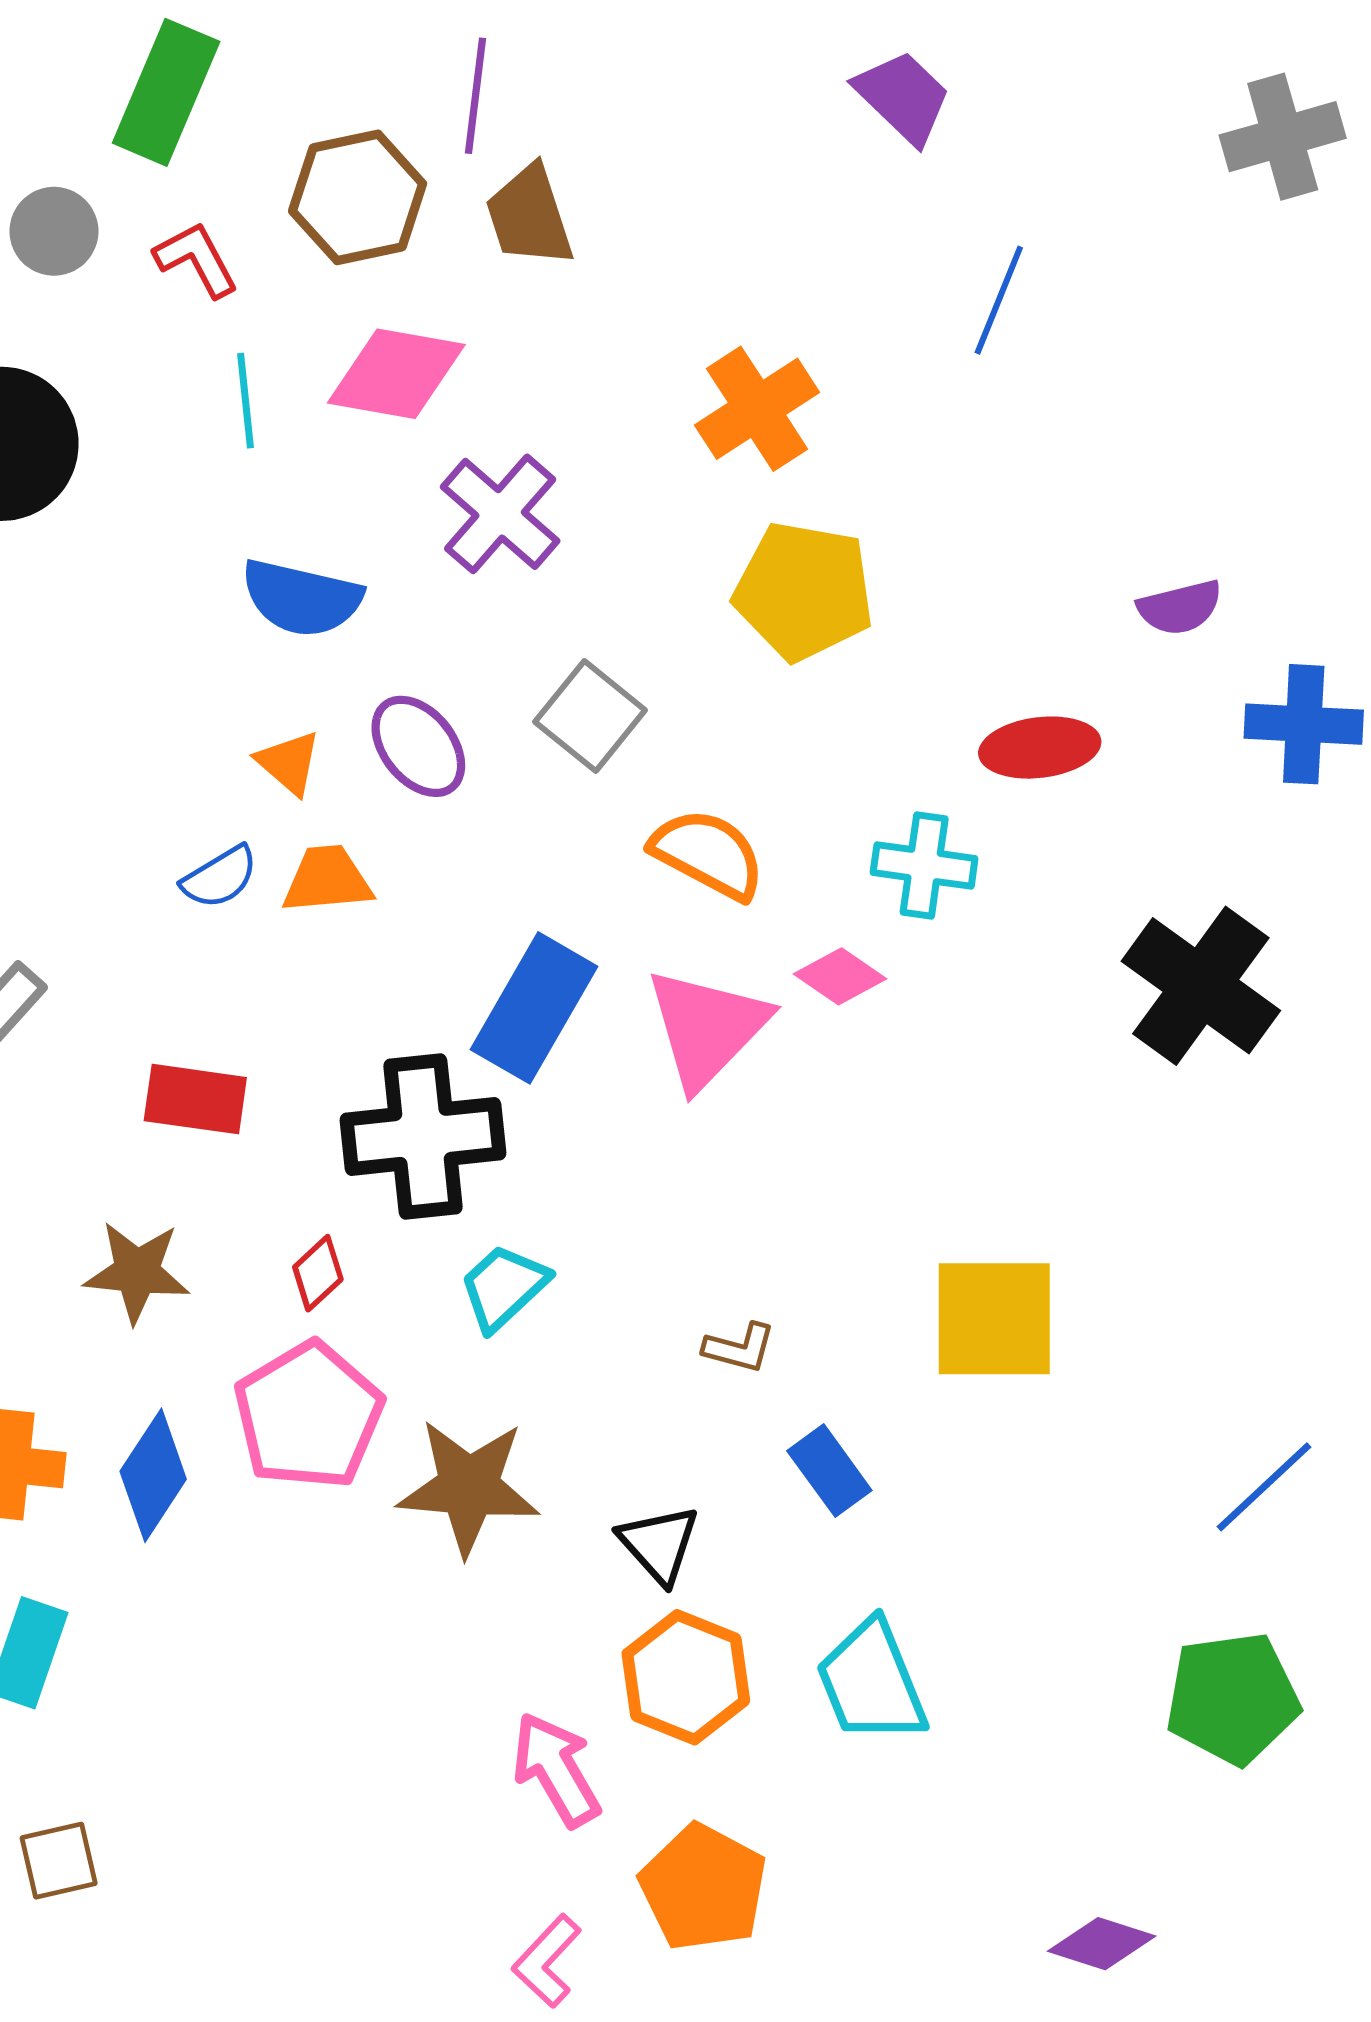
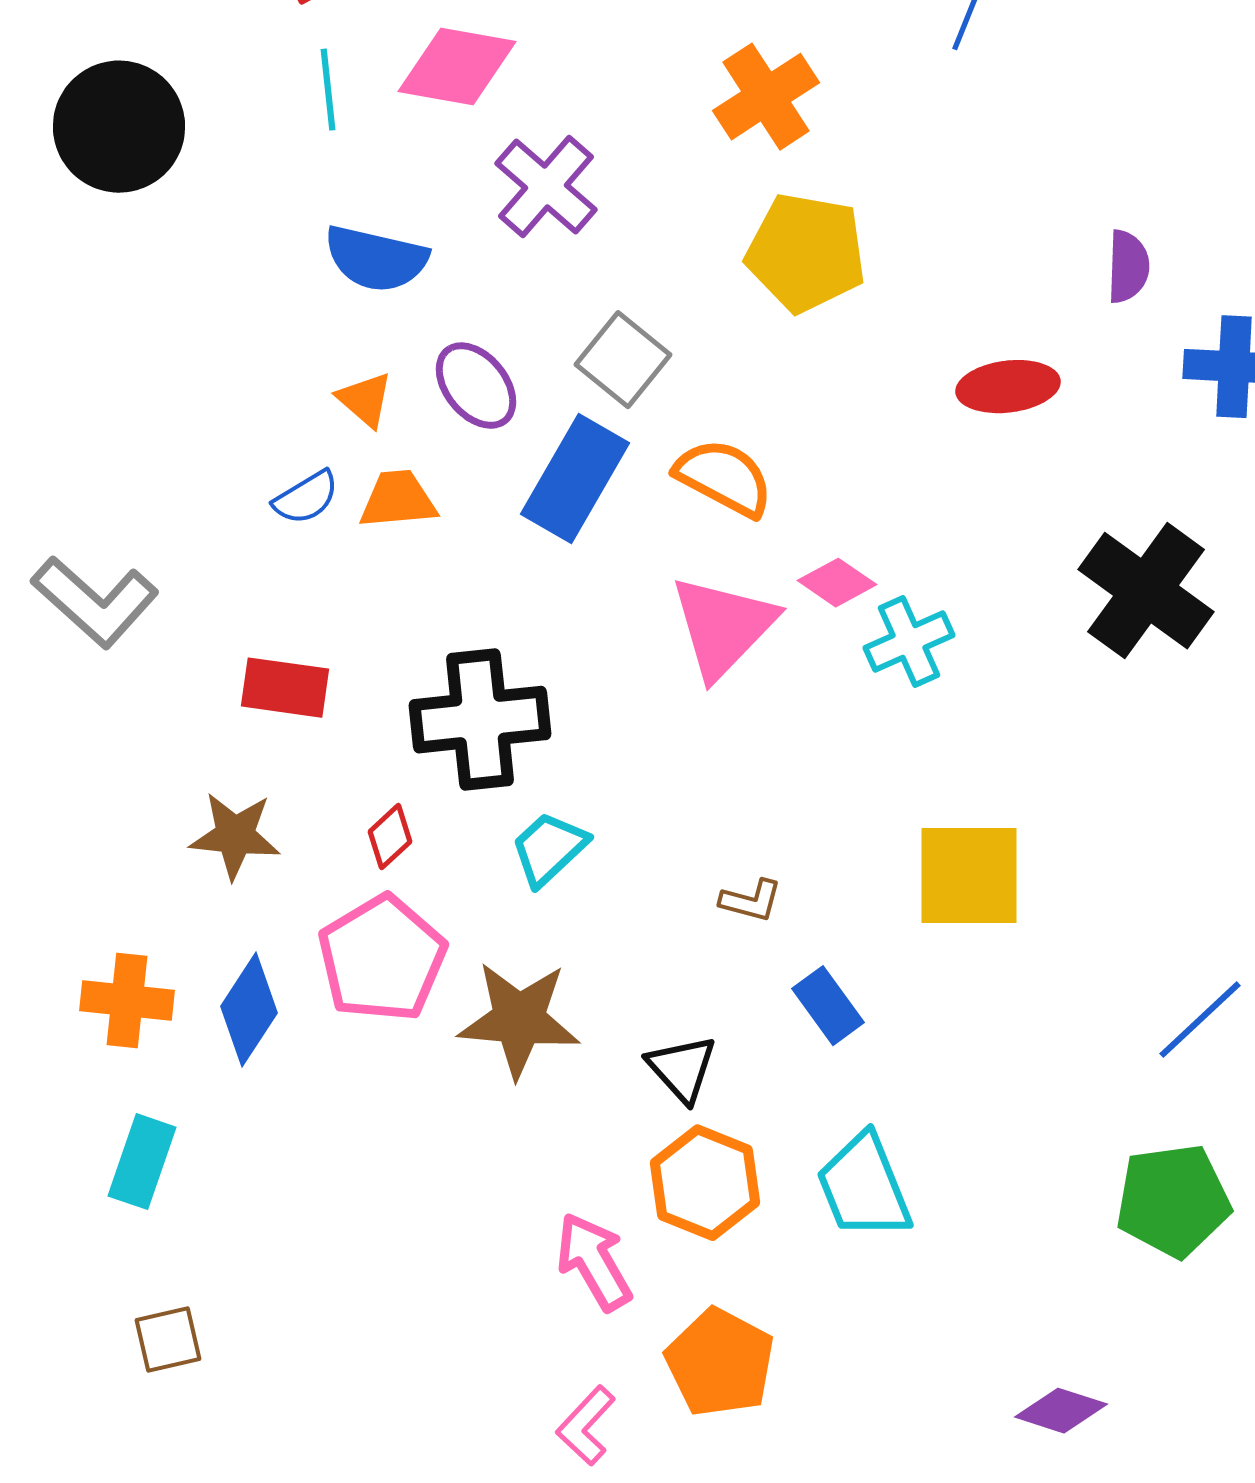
purple semicircle: (1180, 607) -> (1128, 267), turned -74
cyan cross: (924, 865) -> (909, 642), moved, turned -32
blue rectangle: (534, 1008) -> (575, 479), moved

